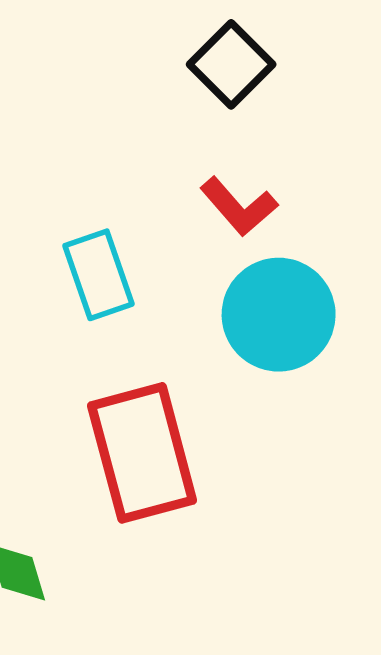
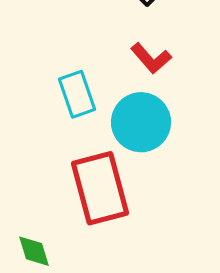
cyan circle: (279, 315) -> (141, 122), moved

